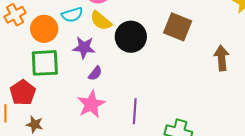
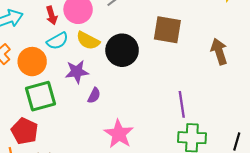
pink star: (91, 104) -> (119, 134), moved
purple line: (135, 111) -> (182, 104), moved

